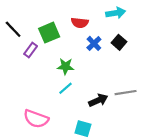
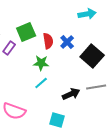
red semicircle: (80, 23) -> (48, 41), moved, turned -105
black square: (119, 42) -> (92, 56), moved, size x1.6

